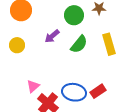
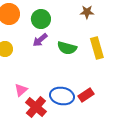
green circle: (74, 15) -> (41, 19), moved
green semicircle: (79, 44) -> (67, 48), turned 66

